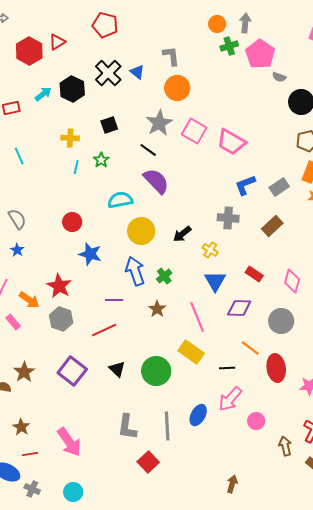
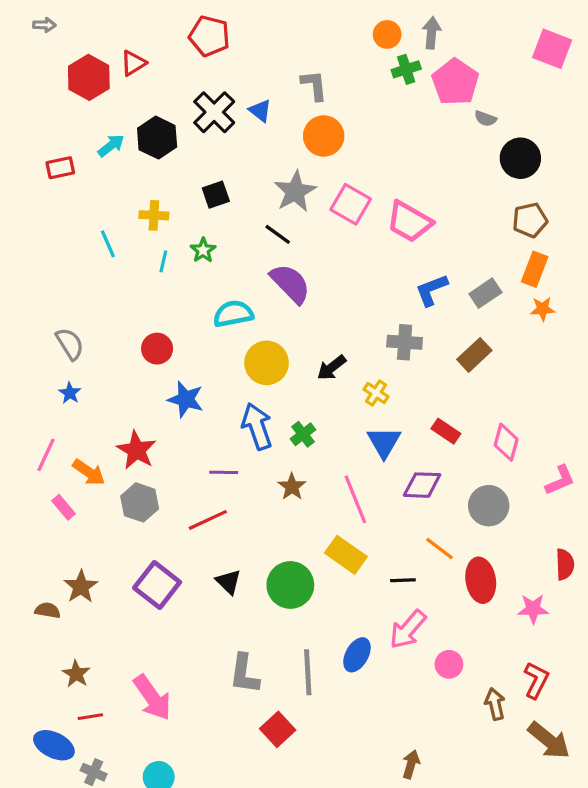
cyan line: (19, 156) -> (108, 244), moved

